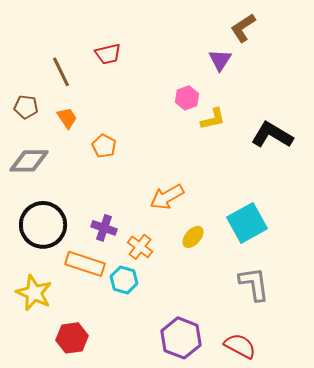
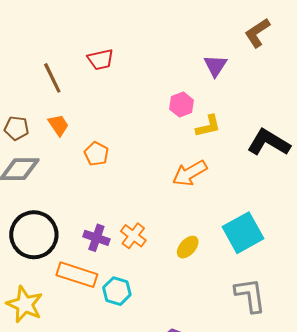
brown L-shape: (243, 28) -> (257, 33), moved
brown pentagon: (26, 107) -> (16, 128), moved
orange arrow: (167, 197) -> (190, 173), moved
orange cross: (140, 247) -> (133, 236), moved

